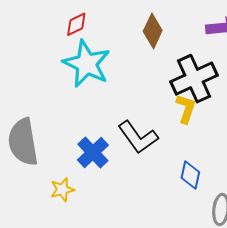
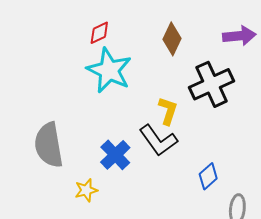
yellow L-shape: (186, 109) -> (168, 111), moved
blue diamond: (190, 175) -> (208, 176), turned 36

